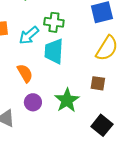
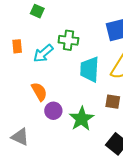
cyan trapezoid: (54, 51) -> (90, 69), moved
purple circle: (33, 102) -> (53, 111), moved

